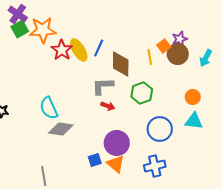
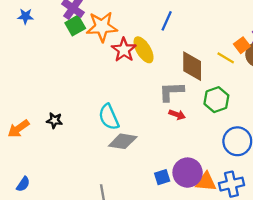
blue line: (99, 48) -> (167, 21), moved
yellow line: (150, 57) -> (226, 58), turned -49
purple circle: (117, 143) -> (188, 173), moved
orange triangle: (116, 164) -> (206, 182), moved, turned -36

